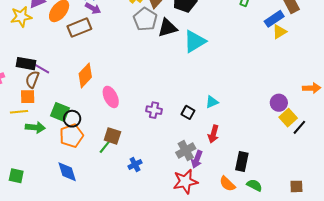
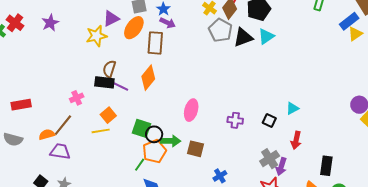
brown rectangle: (79, 28) -> (155, 43), turned -60
cyan triangle: (195, 41) -> (266, 36), moved, size x0.7
orange diamond: (85, 75) -> (148, 78), moved
brown semicircle: (32, 79) -> (109, 69), moved
orange square: (28, 97) -> (108, 115), turned -35
pink ellipse: (111, 97) -> (191, 110), turned 45
green arrow: (35, 127) -> (171, 141), moved
green line: (105, 147) -> (140, 165), moved

